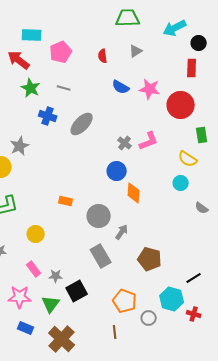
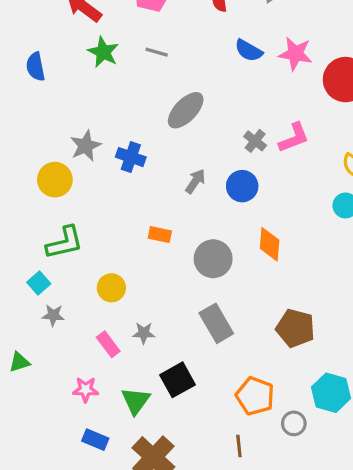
blue cross: (48, 116) -> (131, 157), moved
orange diamond: (134, 193) -> (270, 244), moved
gray arrow: (122, 232) -> (195, 181), moved
gray star: (56, 276) -> (144, 333), moved
pink star: (20, 297) -> (86, 390), size x0.7

